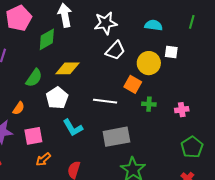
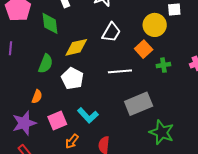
green diamond: (47, 39) -> (50, 23), turned -55
white trapezoid: (115, 51) -> (111, 32), moved
orange square: (133, 84) -> (144, 49), turned 30
cyan L-shape: (73, 128) -> (88, 115), moved

